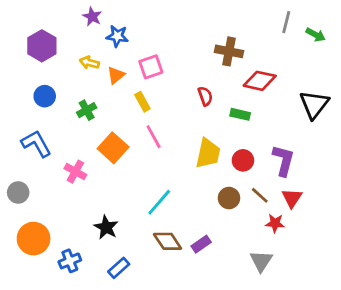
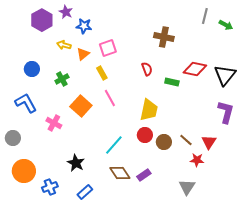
purple hexagon: (42, 46) -> (42, 20), moved
red diamond: (260, 81) -> (195, 69), moved
red circle: (243, 160) -> (145, 135), moved
purple L-shape: (283, 160) -> (226, 112), moved

